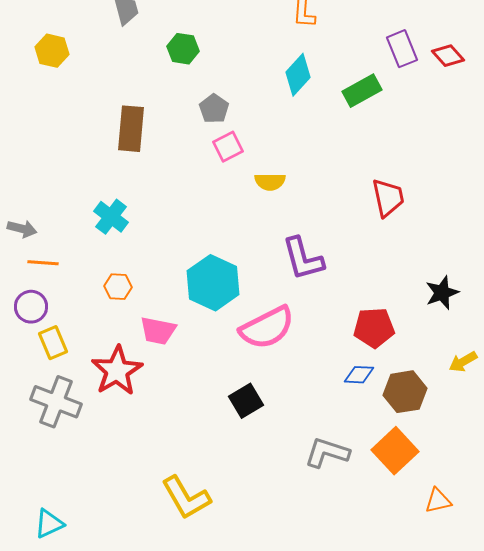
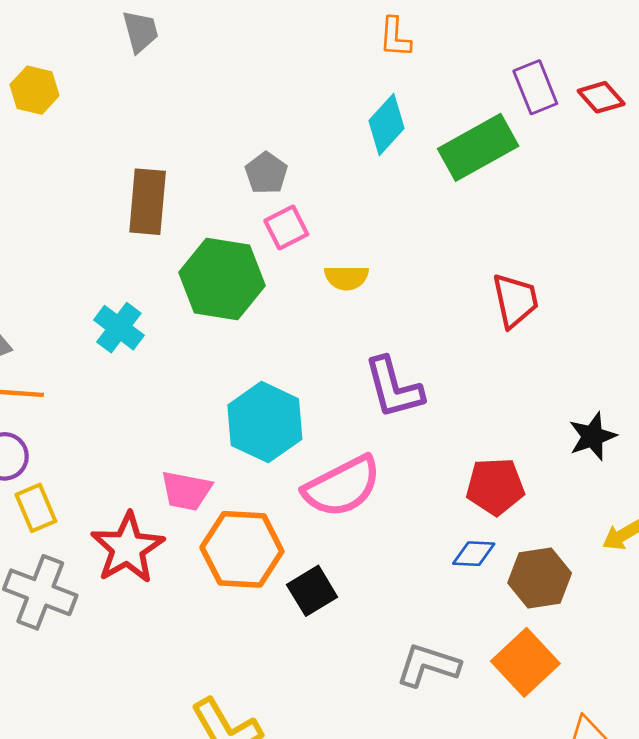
green hexagon: (183, 49) -> (222, 279), moved, size x1.8
green rectangle: (362, 91) -> (478, 147), size x1.4
orange hexagon: (118, 287) -> (242, 549), moved, size x2.0

